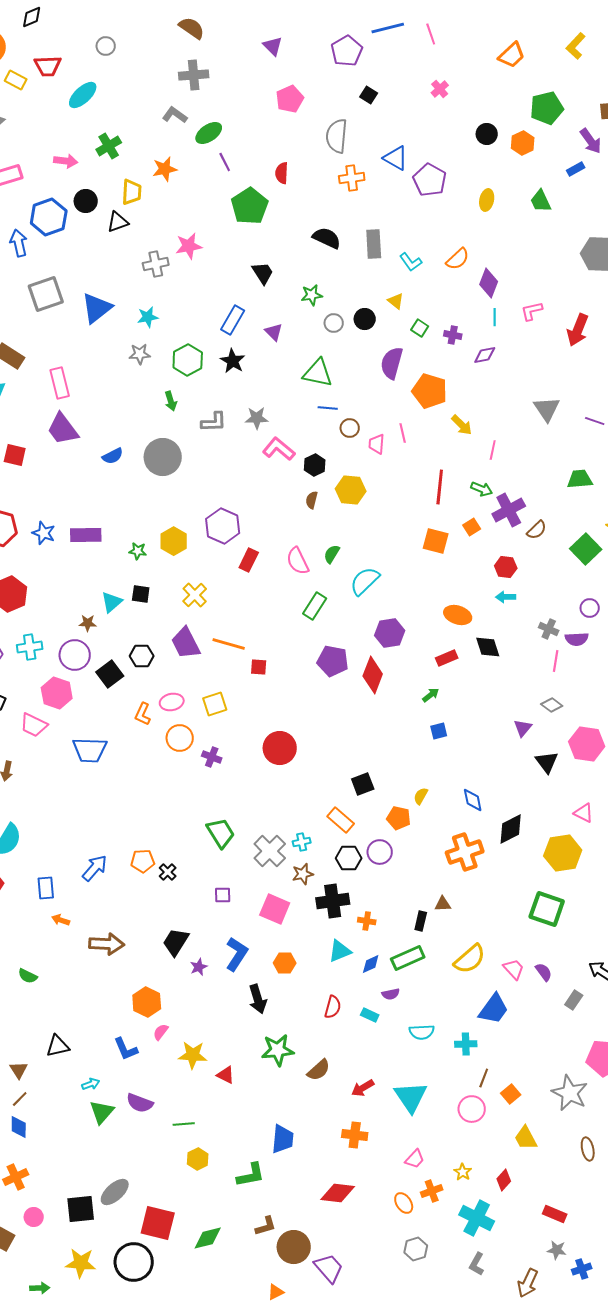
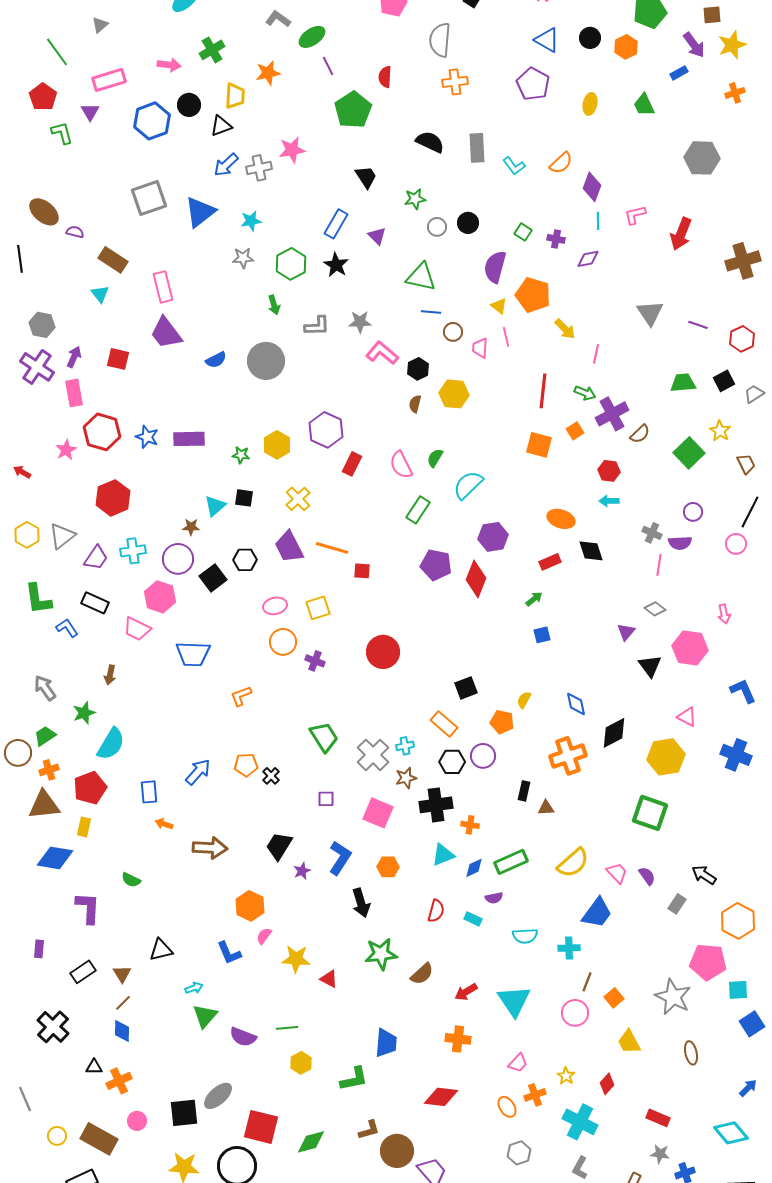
blue triangle: (396, 158) -> (547, 40), moved
blue arrow: (19, 243) -> (226, 165), moved, turned -120
yellow triangle: (396, 301) -> (499, 306), moved
orange L-shape: (143, 714) -> (241, 696), moved, turned 45
black rectangle: (421, 921) -> (524, 791), moved
purple semicircle: (140, 1103) -> (243, 1037), moved

